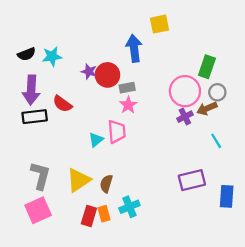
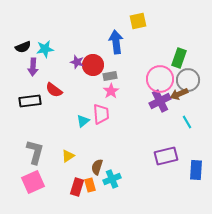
purple arrow: (31, 90) -> (33, 67), moved, size x0.7
gray circle: (217, 92) -> (188, 80), size x1.5
purple cross: (185, 117) -> (160, 101), size x1.5
yellow triangle: (79, 180) -> (68, 156), size x0.6
brown semicircle: (106, 184) -> (97, 167), moved

